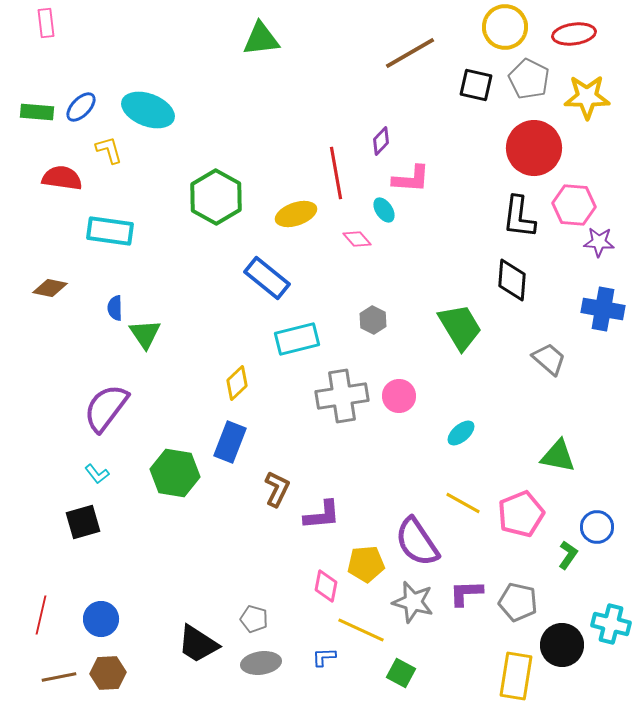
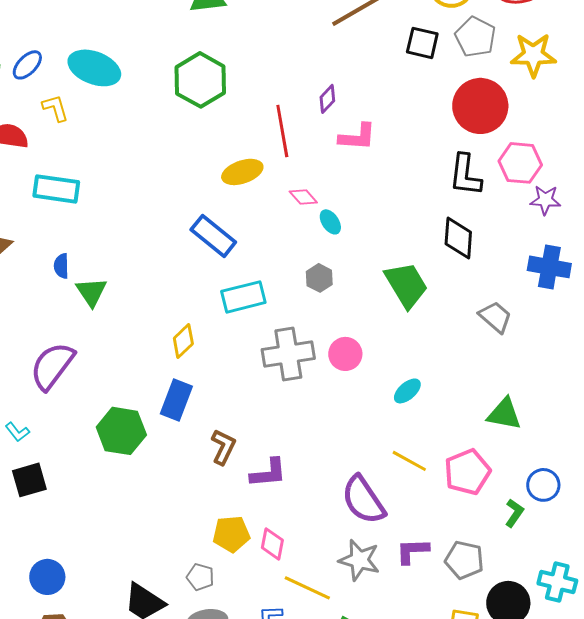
green hexagon: (216, 197) -> (200, 80), moved
cyan ellipse: (384, 210) -> (330, 222), moved
cyan L-shape: (97, 474) -> (17, 432), moved
yellow pentagon: (366, 564) -> (231, 534), moved

